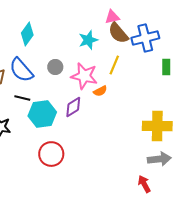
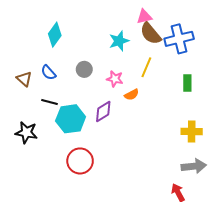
green rectangle: (166, 67) -> (187, 83), moved
blue semicircle: (21, 70) -> (48, 73), size x0.6
pink star: (84, 76) -> (115, 79), size x0.6
yellow cross: (157, 126) -> (192, 131), size x0.7

